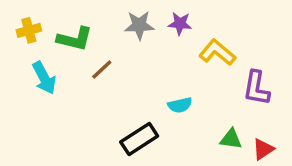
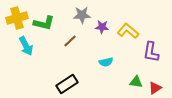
purple star: (180, 24) -> (102, 27), moved
yellow cross: (29, 30) -> (17, 18), size x1.5
brown line: (102, 69) -> (70, 41), moved
black rectangle: (139, 139) -> (67, 84), moved

